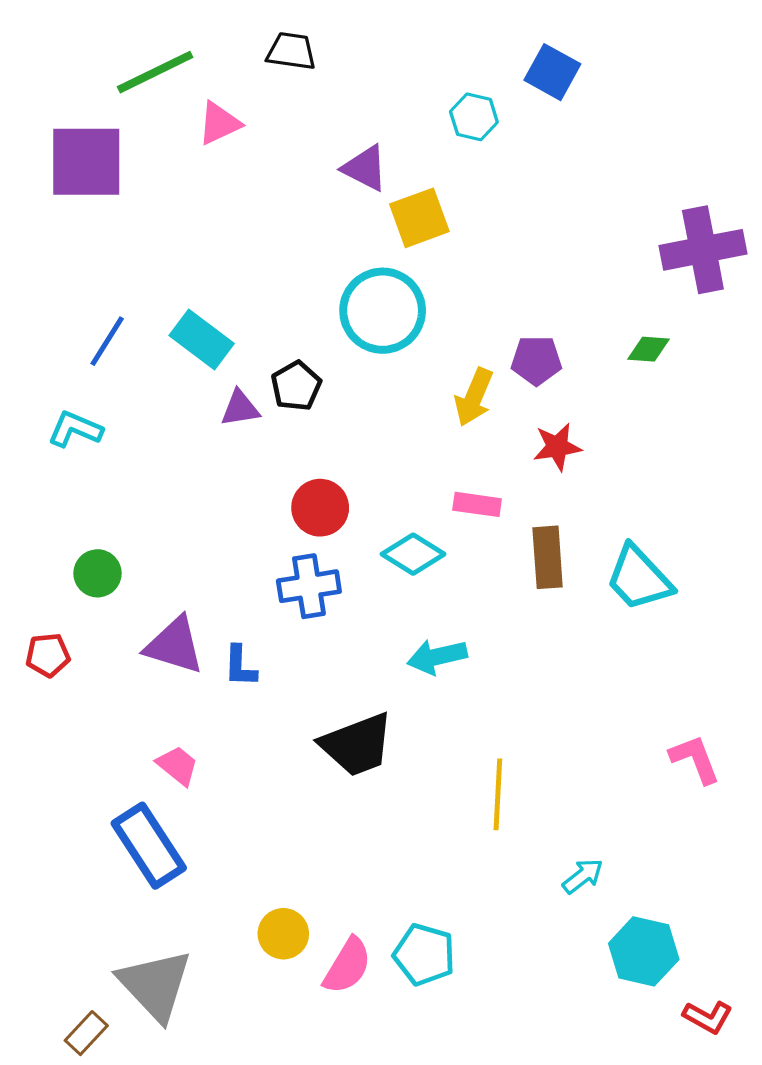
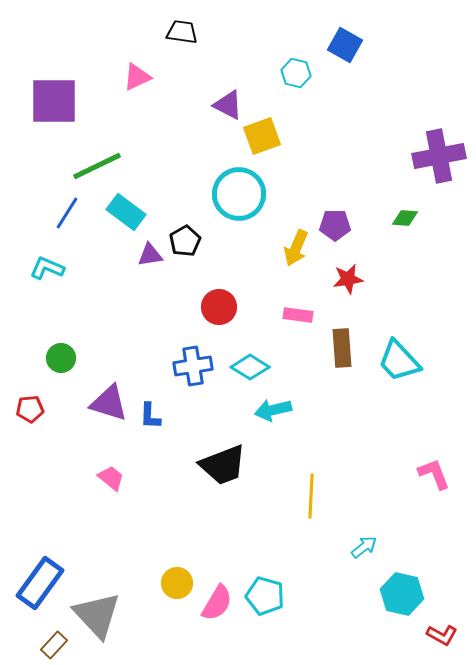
green line: (155, 72) -> (97, 166), moved
red circle: (320, 508) -> (219, 307), moved
cyan diamond: (413, 554) -> (250, 367), moved
blue rectangle: (149, 846) -> (40, 583), moved, turned 69

